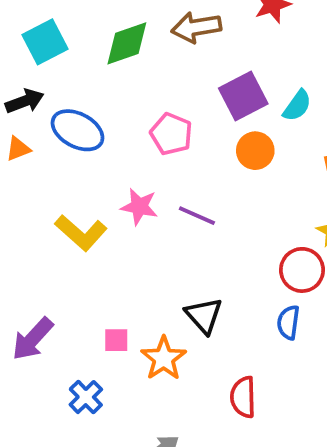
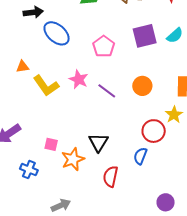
cyan semicircle: (297, 106) -> (175, 35), moved
orange triangle: (18, 149) -> (23, 67), moved
orange circle: (255, 151) -> (142, 86), moved
blue cross: (86, 397) -> (29, 170), turned -36
red semicircle: (243, 397) -> (111, 177), moved

